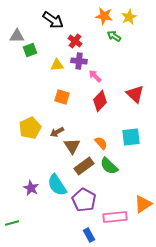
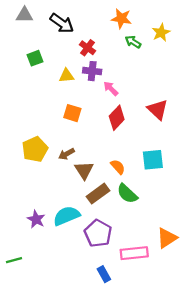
yellow star: (129, 17) -> (161, 33), moved
gray triangle: (17, 36) -> (24, 15), moved
cyan semicircle: (57, 185) -> (66, 216), turned 100

